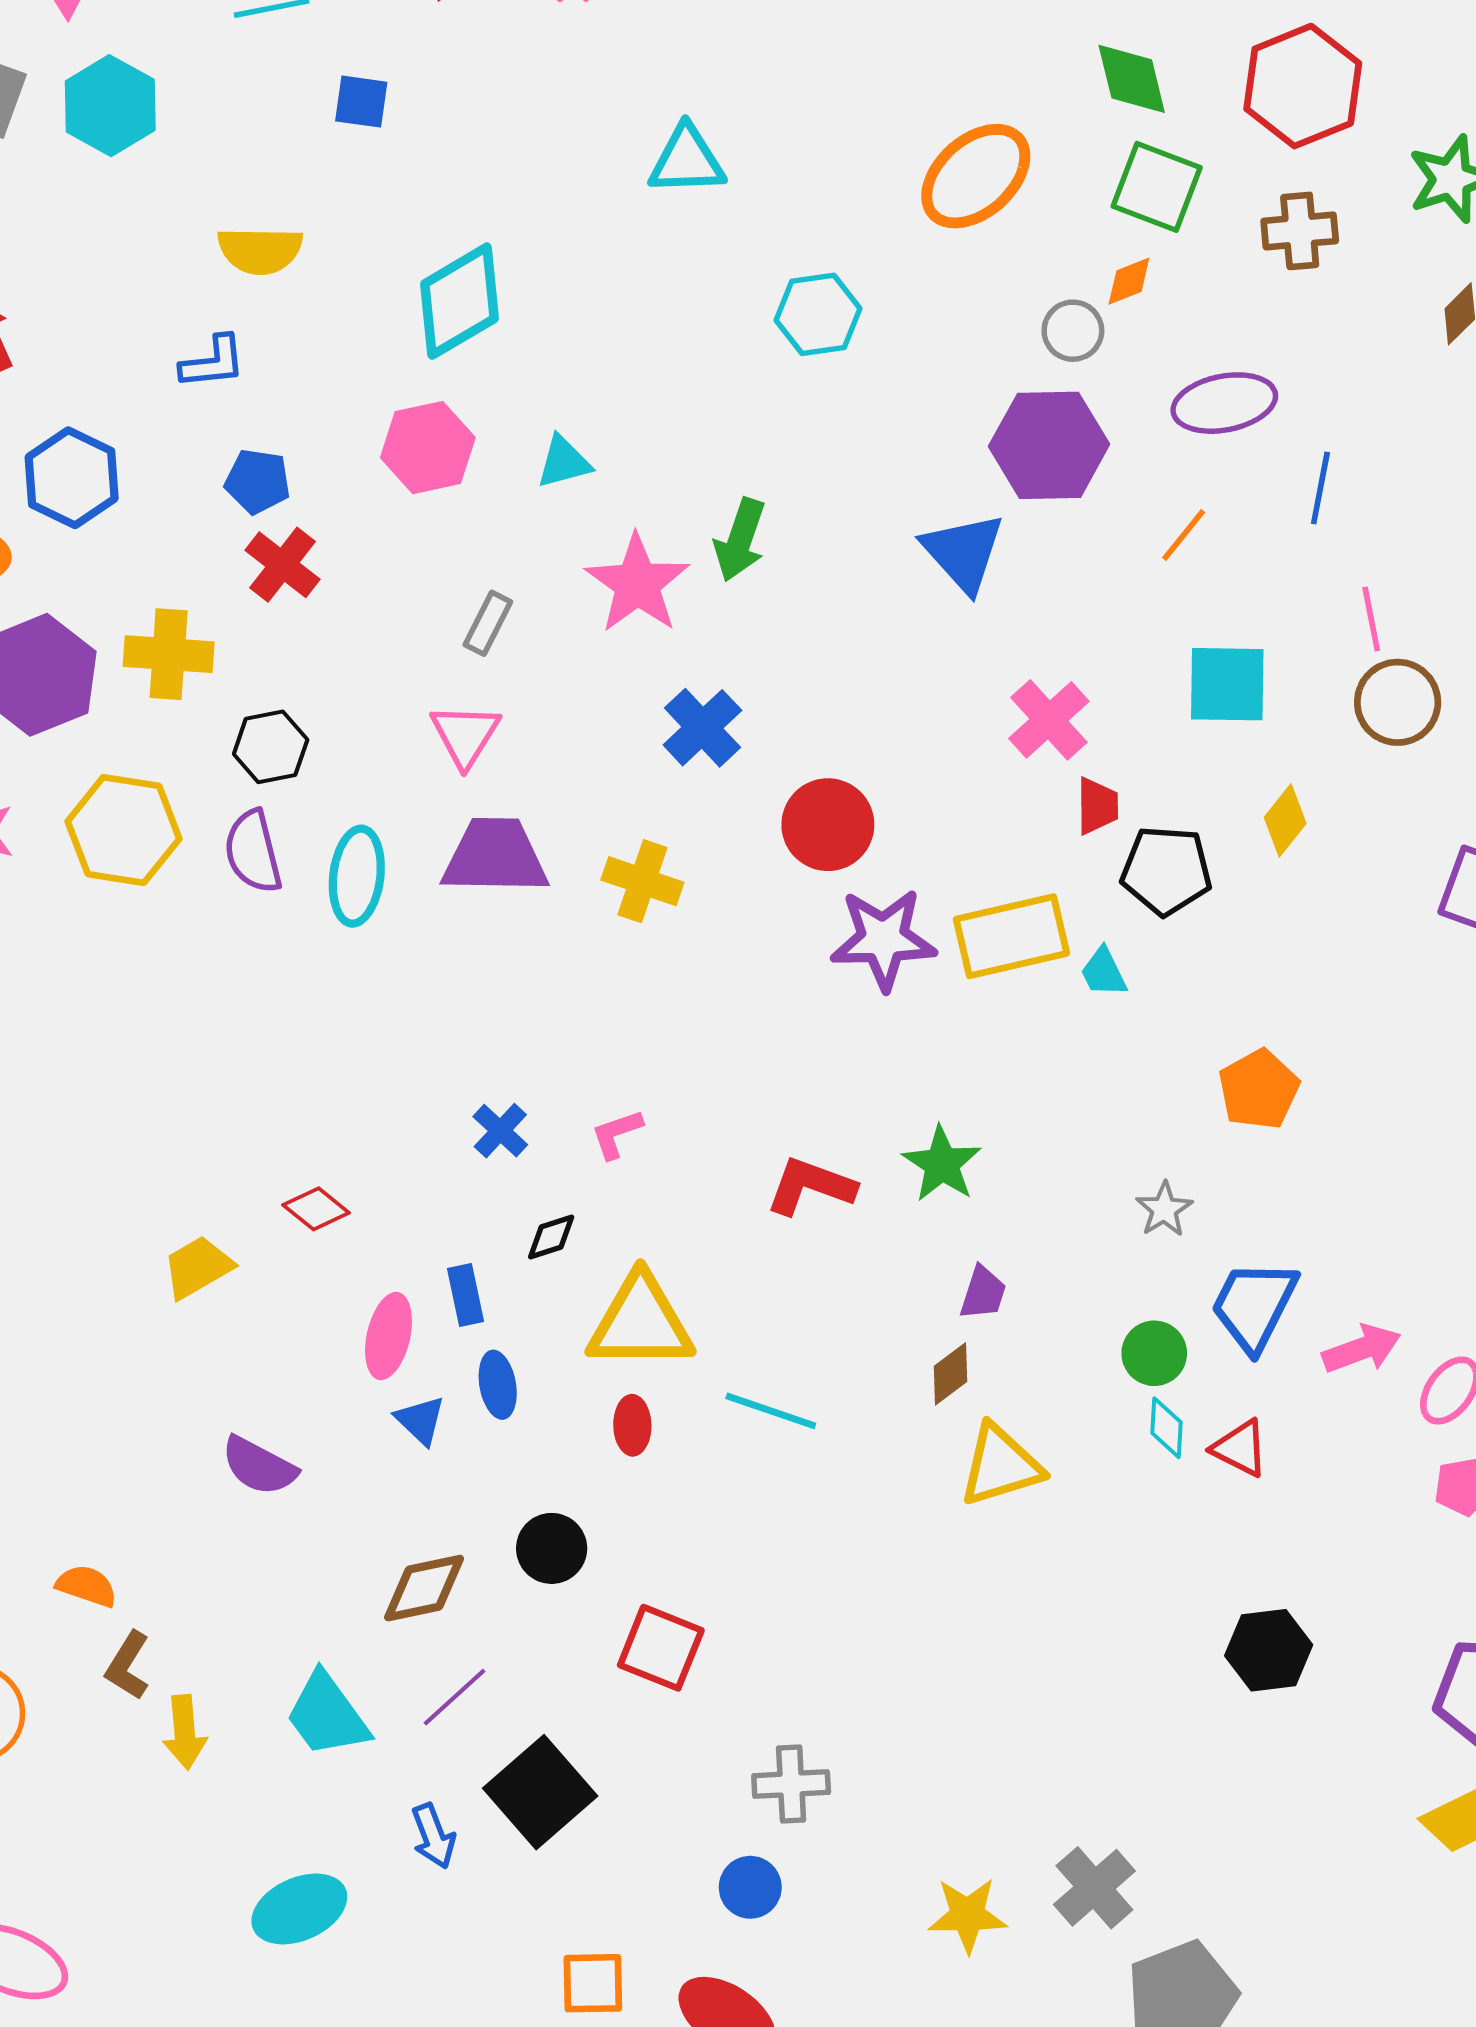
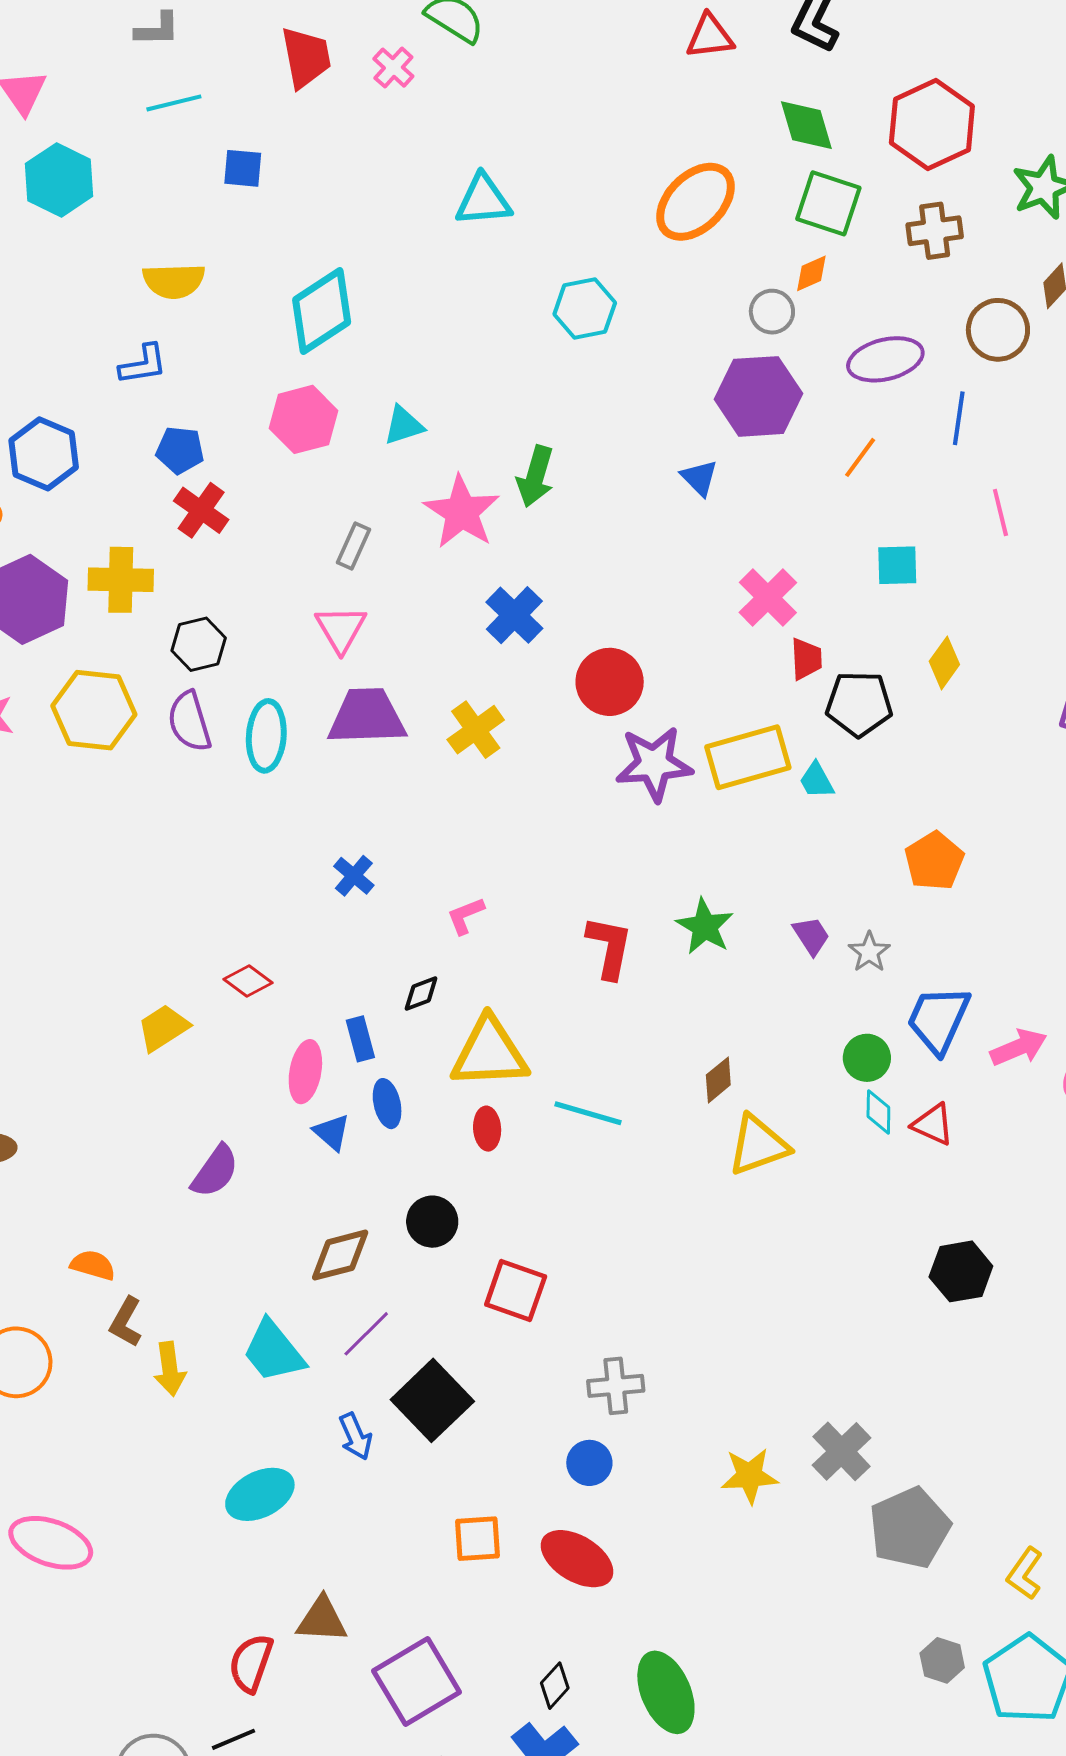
blue triangle: (963, 552) -> (699, 478), size x0.6
cyan square: (1227, 684) -> (897, 565), size x0.7
brown circle: (1398, 702) -> (998, 330), moved
yellow cross: (642, 881) -> (476, 730), turned 38
blue cross: (500, 1131) -> (354, 876), moved
red L-shape: (811, 1186) -> (609, 947), turned 84
purple trapezoid: (983, 1293) -> (811, 936), moved, turned -48
purple semicircle: (259, 1466) -> (215, 1171), turned -80

